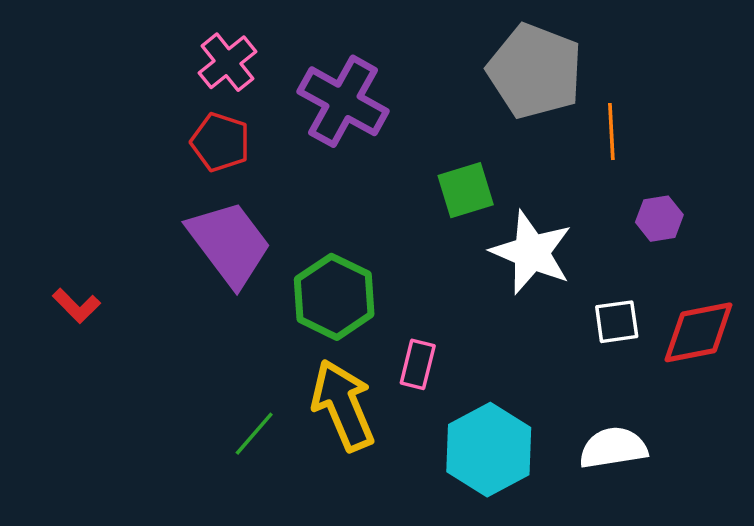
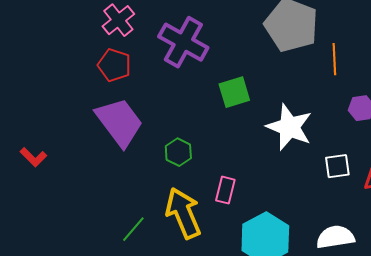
green square: (466, 190) -> (234, 92), moved
green hexagon: (334, 297) -> (178, 152), size x0.6

